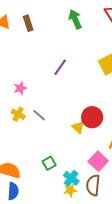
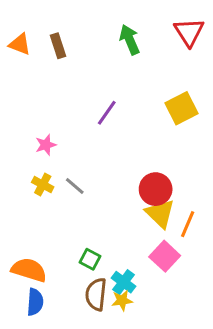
yellow triangle: (78, 127) -> (160, 213), moved, size x1.5
green square: (49, 163) -> (90, 259), turned -32
brown semicircle: (93, 185) -> (96, 294), moved

